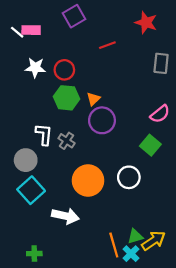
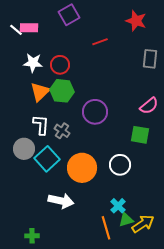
orange triangle: (93, 99) -> (40, 92), moved, size x1.5
green square: (150, 145) -> (140, 135), turned -30
cyan square: (31, 190) -> (47, 159), moved
cyan cross: (131, 254) -> (118, 206), moved

